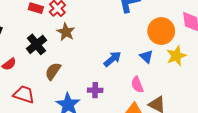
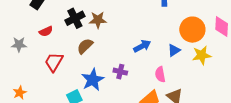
brown star: (66, 32) -> (98, 20), moved, turned 30
blue triangle: (146, 57) -> (174, 50), turned 32
red trapezoid: (24, 94) -> (54, 62), turned -90

